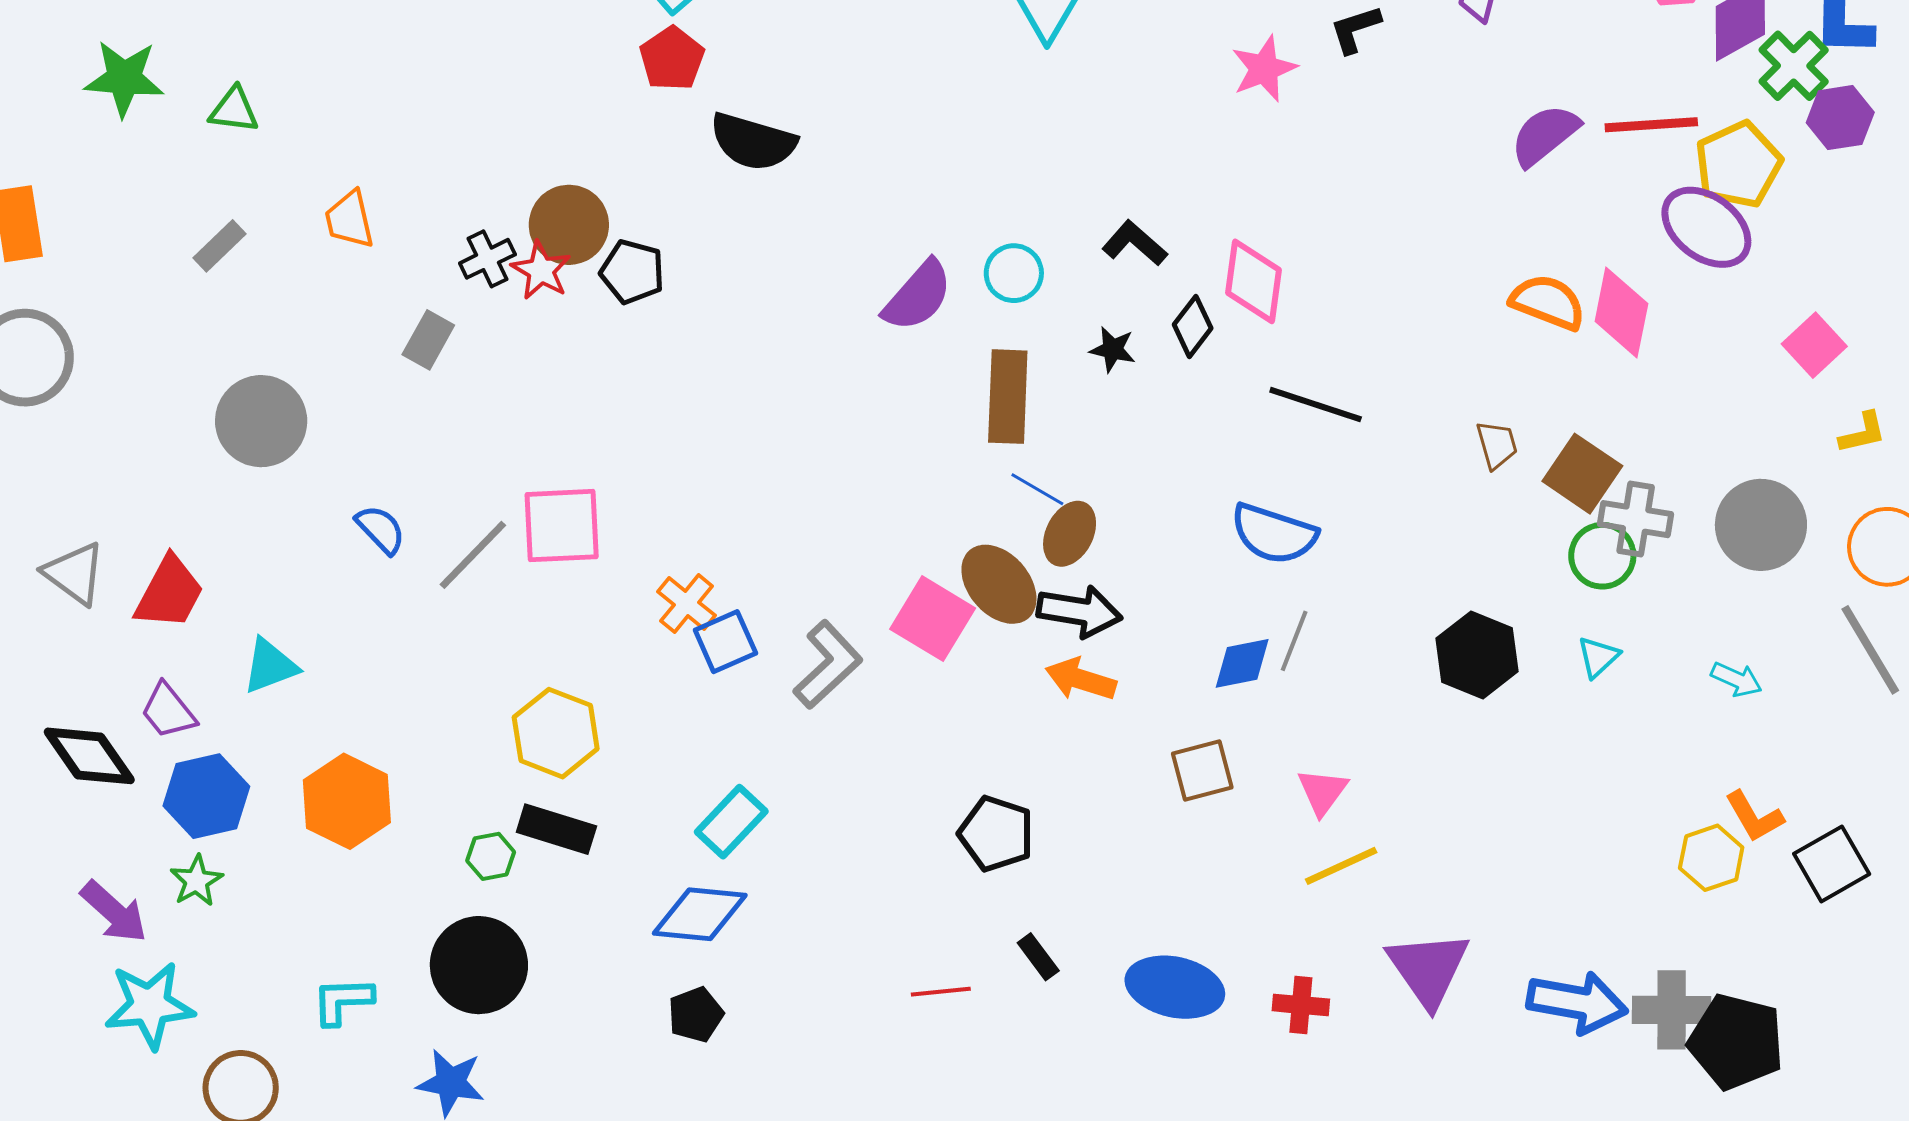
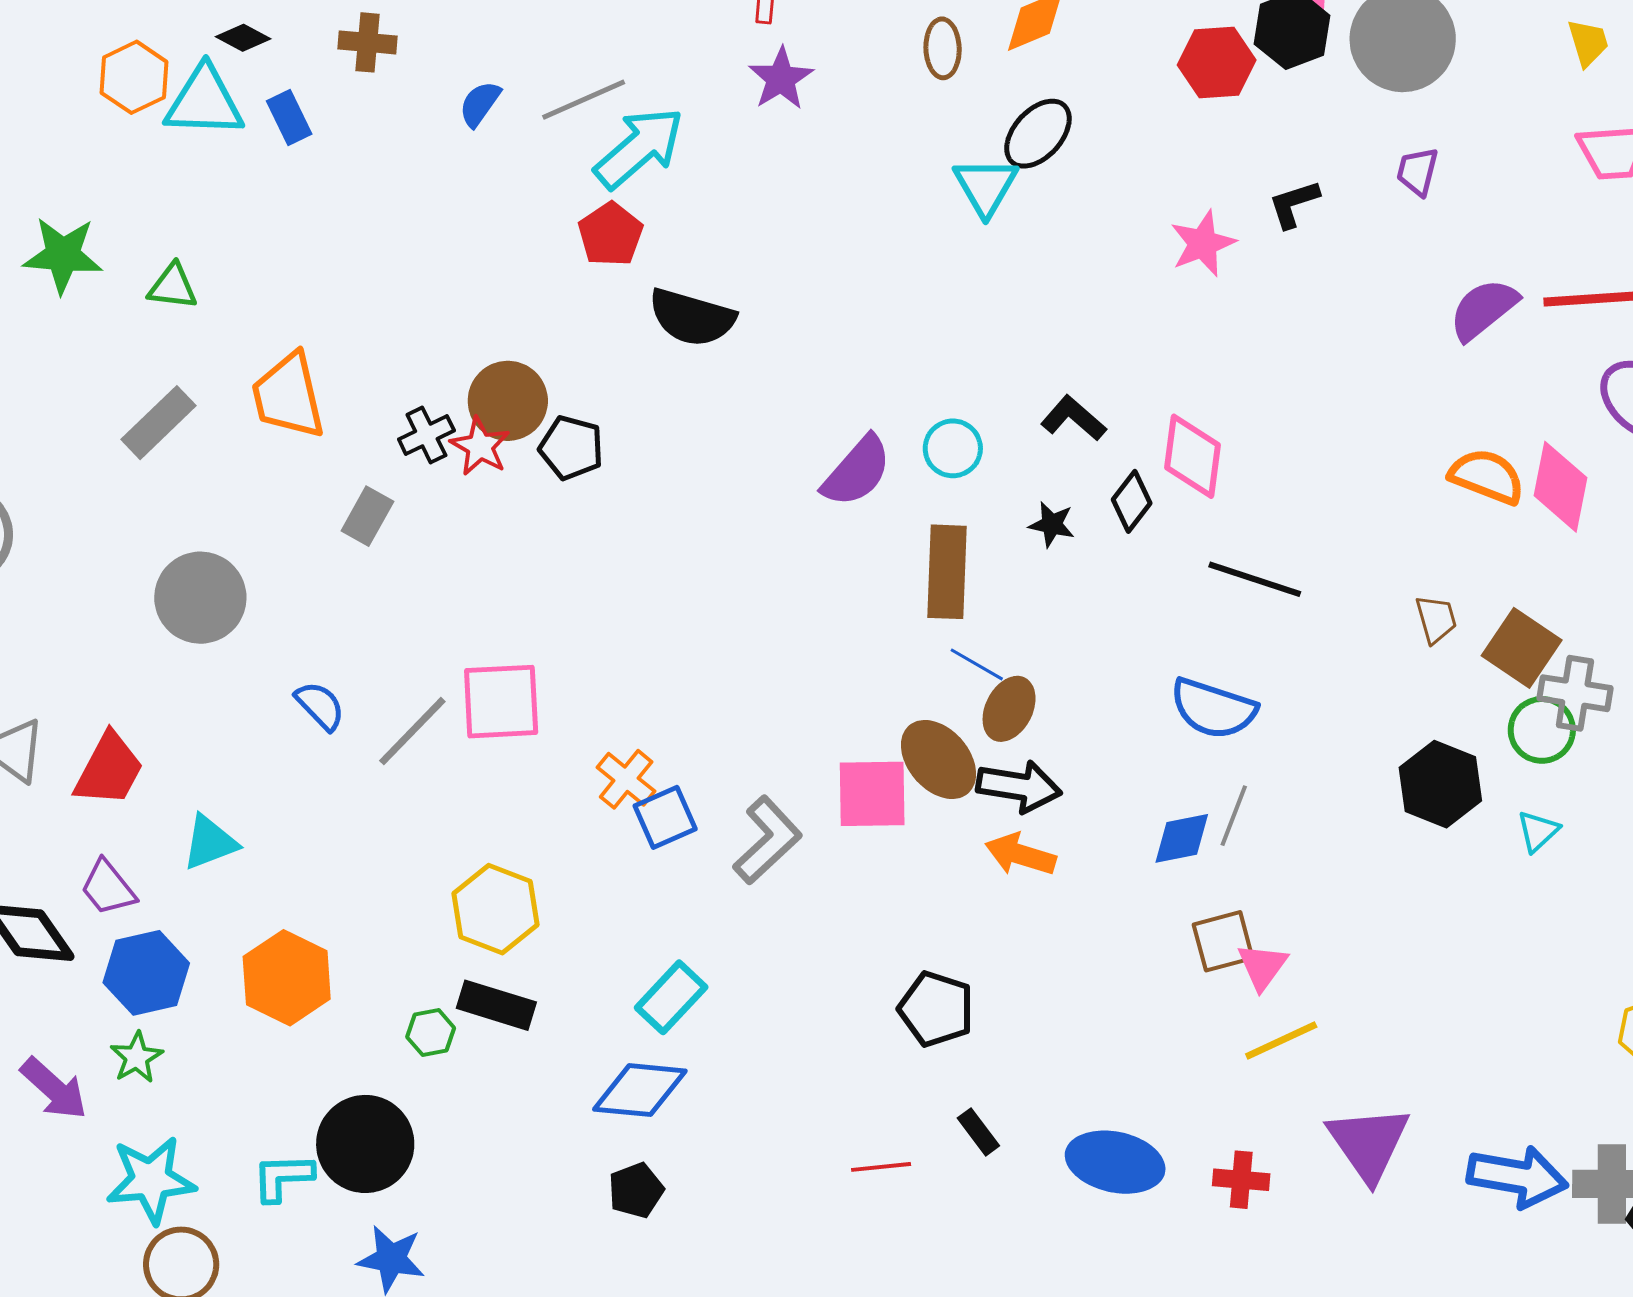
orange trapezoid: (349, 220) -> (288, 396), size x1.5
gray rectangle: (220, 246) -> (158, 423), size x1.4
pink square: (933, 619) -> (872, 794), turned -32
black hexagon: (1477, 655) -> (1440, 784), moved
brown square: (1202, 771) -> (1223, 941), moved
black circle: (479, 965) -> (365, 1144), moved
cyan star: (150, 1005) -> (151, 1180), moved

